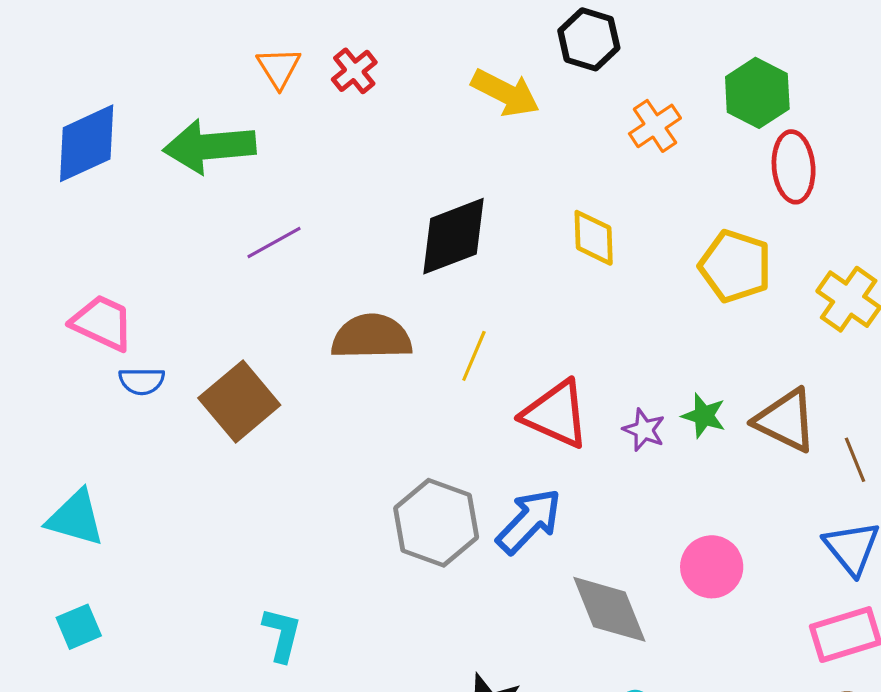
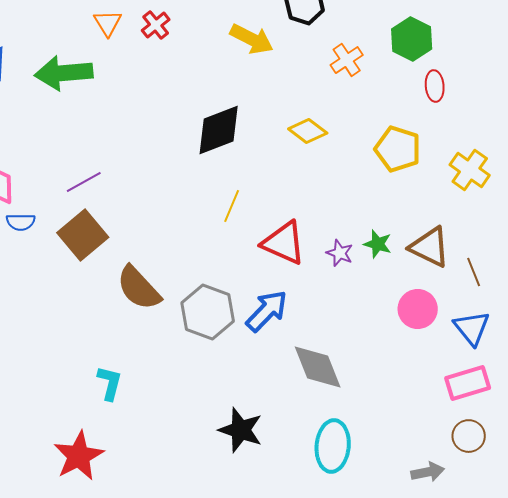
red ellipse: (794, 167) -> (435, 86), size x0.7
yellow diamond: (594, 238) -> (308, 131), turned -51
purple line: (274, 242) -> (84, 182), moved
brown semicircle: (372, 337) -> (139, 288), moved, turned -132
pink circle: (712, 567) -> (418, 309), moved

